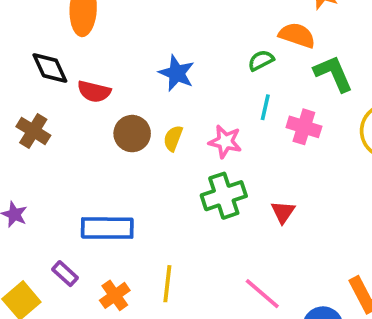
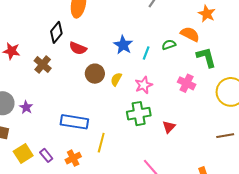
black diamond: (50, 68) -> (56, 32), turned 55
cyan line: (265, 107) -> (146, 53), moved
pink star: (225, 142) -> (144, 85), turned 30
purple rectangle: (65, 274) -> (46, 155), moved
yellow line: (167, 284) -> (101, 143), moved

